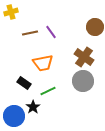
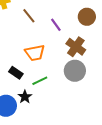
purple line: (51, 32) -> (56, 25), moved
brown line: (30, 33) -> (29, 16), moved, turned 63

